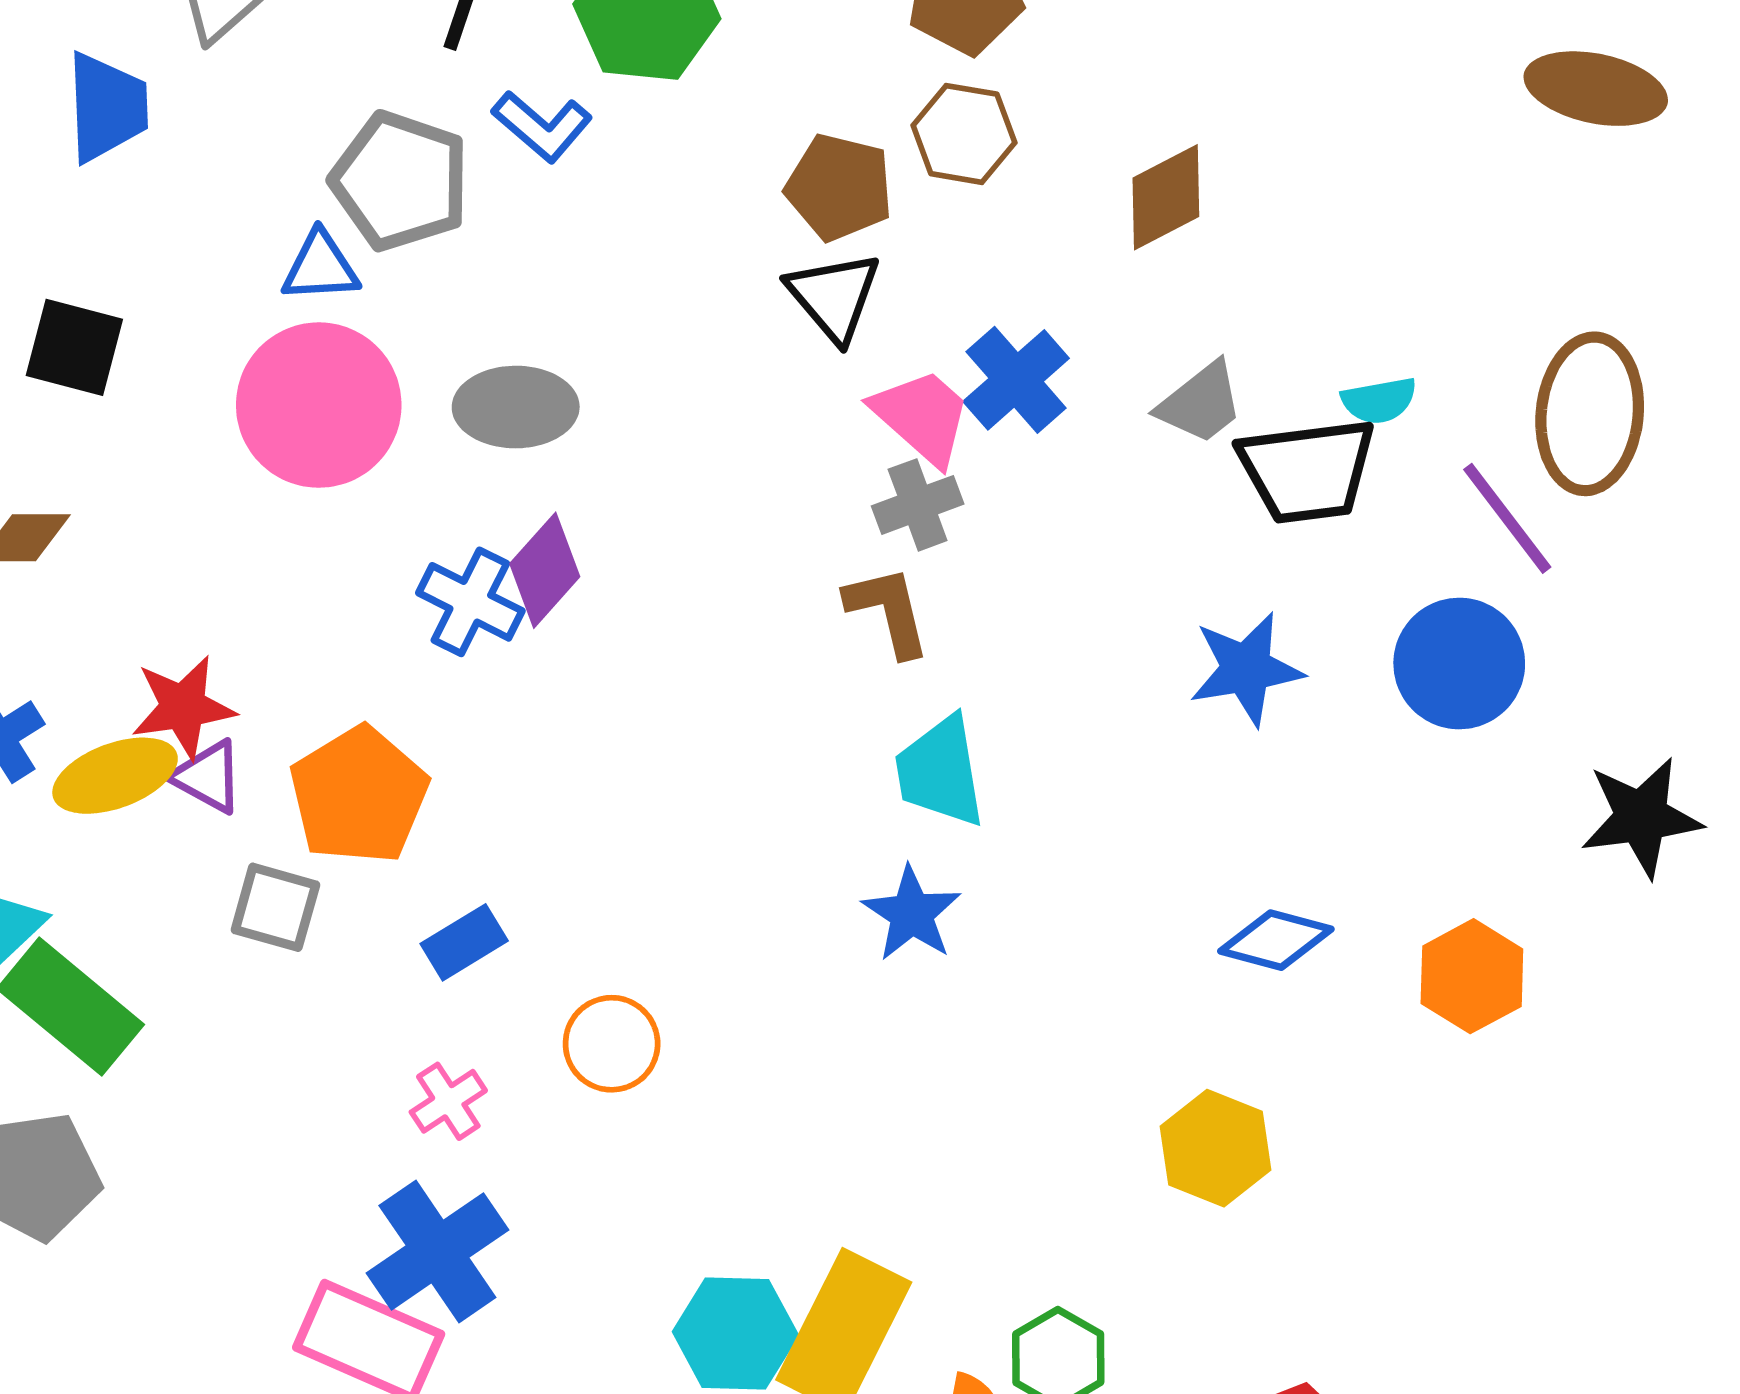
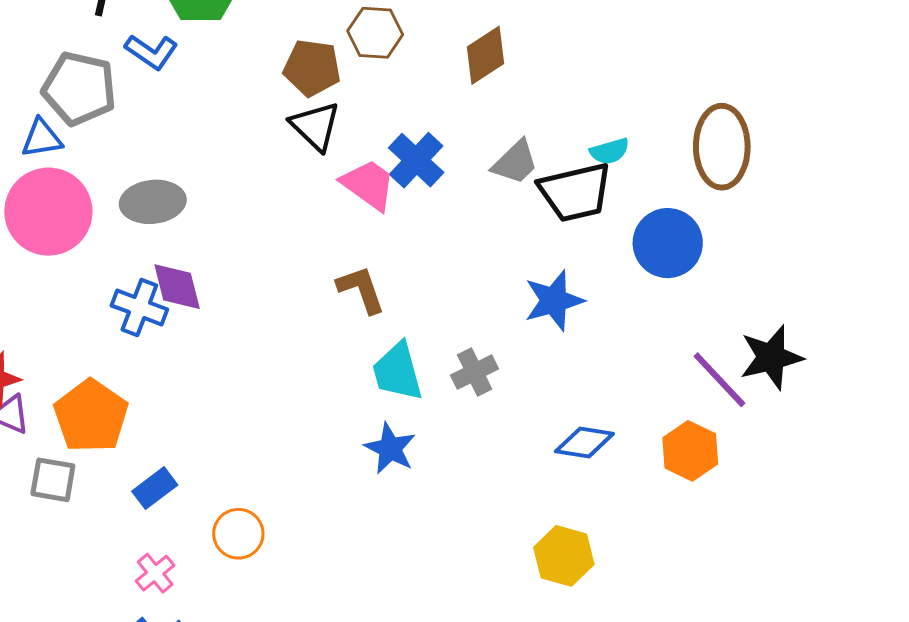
gray cross: (918, 505) -> (475, 372), moved
purple line: (1507, 518) -> (719, 380), moved
purple diamond: (545, 570) -> (177, 287), turned -50
blue circle: (1459, 664) -> (668, 243), moved

